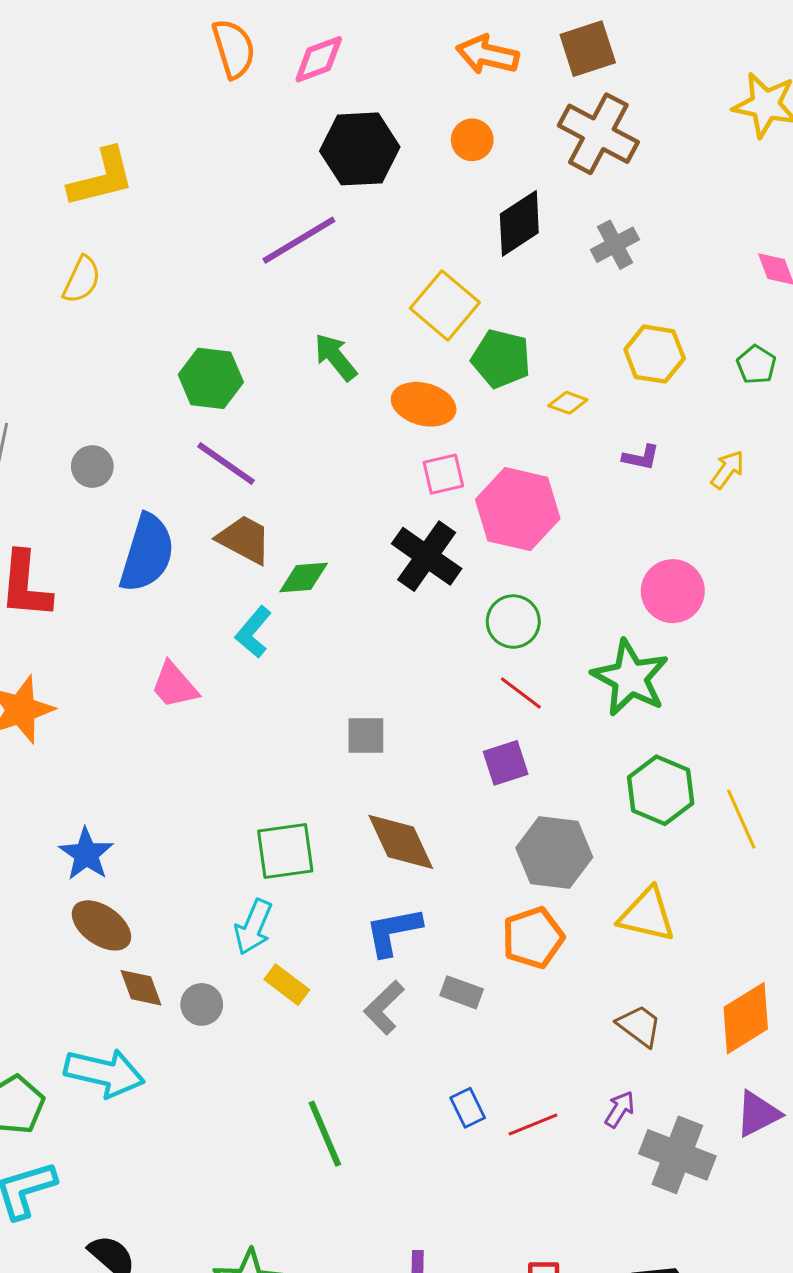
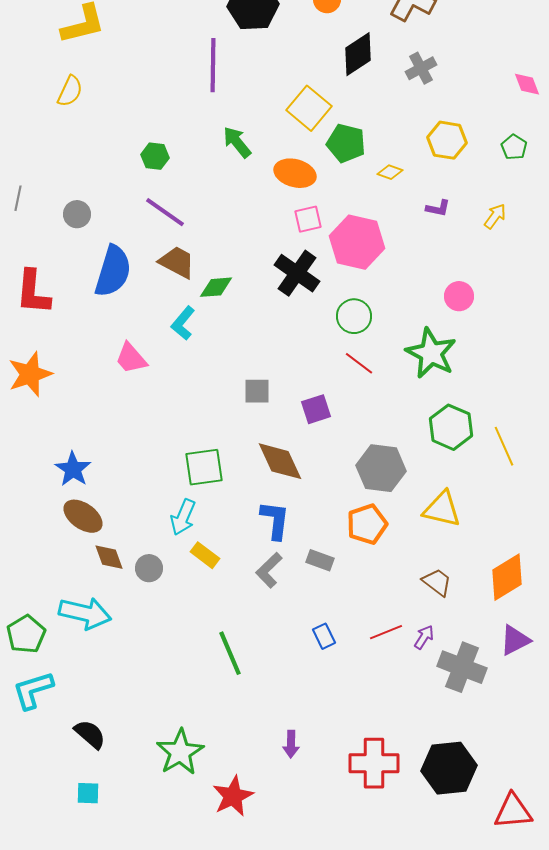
purple line: (299, 240) -> (213, 65), turned -58
green hexagon: (211, 378) -> (155, 156), size x0.7
pink circle: (673, 591) -> (459, 296), size x0.7
purple square: (506, 763) -> (316, 409), moved
blue L-shape: (393, 932) -> (275, 520), turned 108
red line: (533, 1125) -> (386, 632), moved

